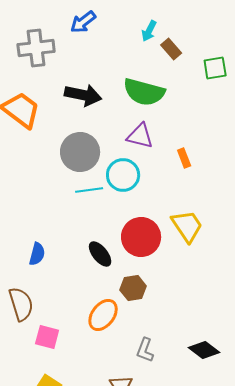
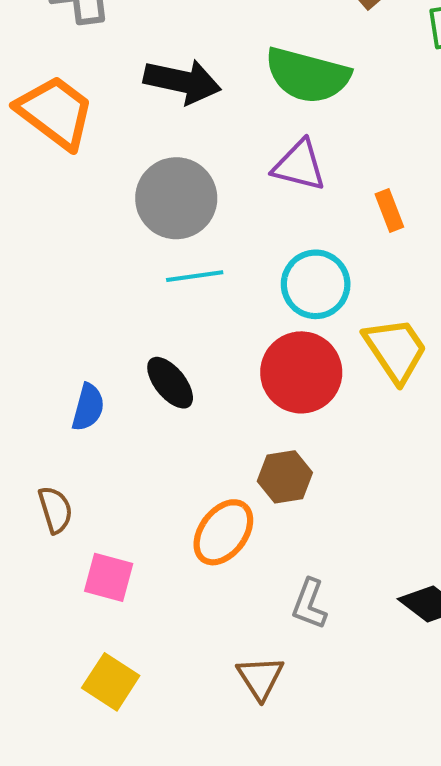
cyan circle: (123, 175) -> (316, 284), moved
black ellipse: (100, 254) -> (170, 383), moved
brown semicircle: (21, 304) -> (55, 510), size x0.7

